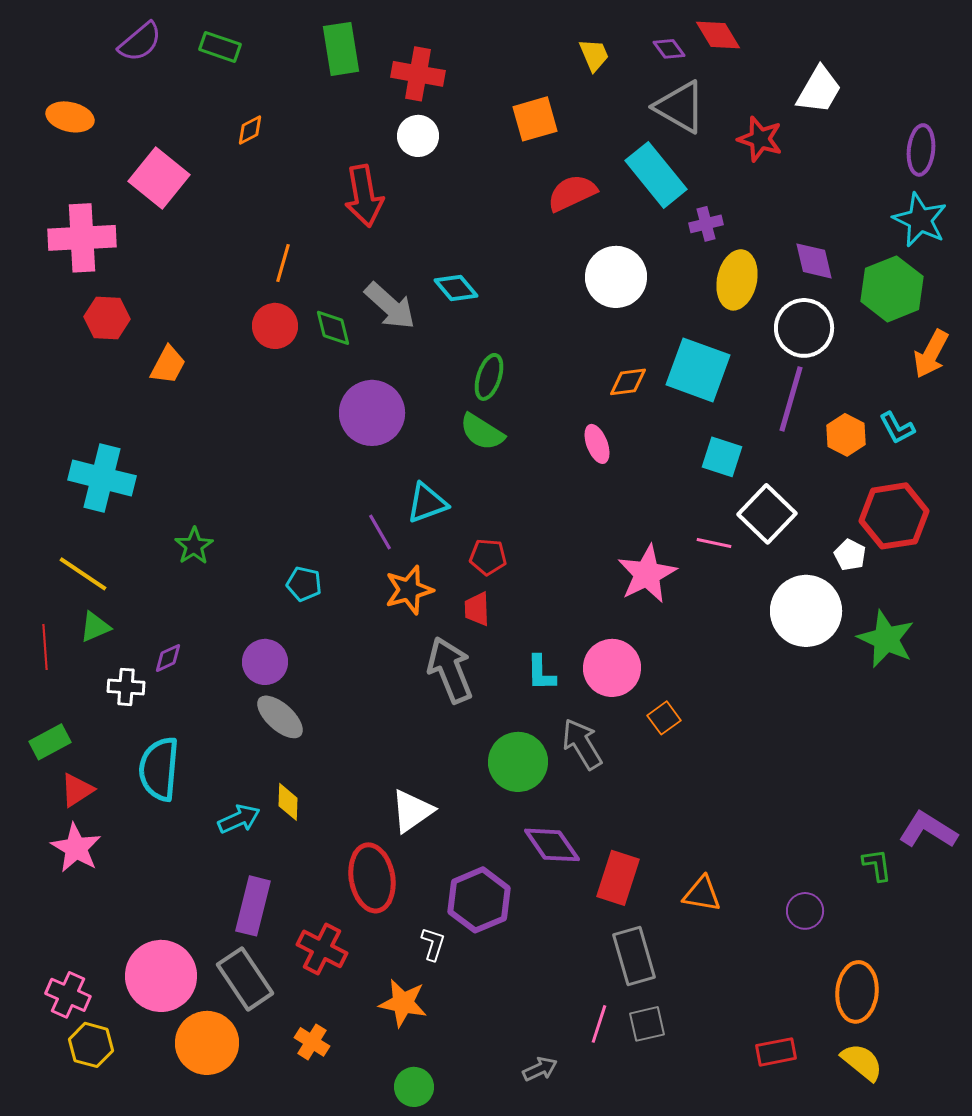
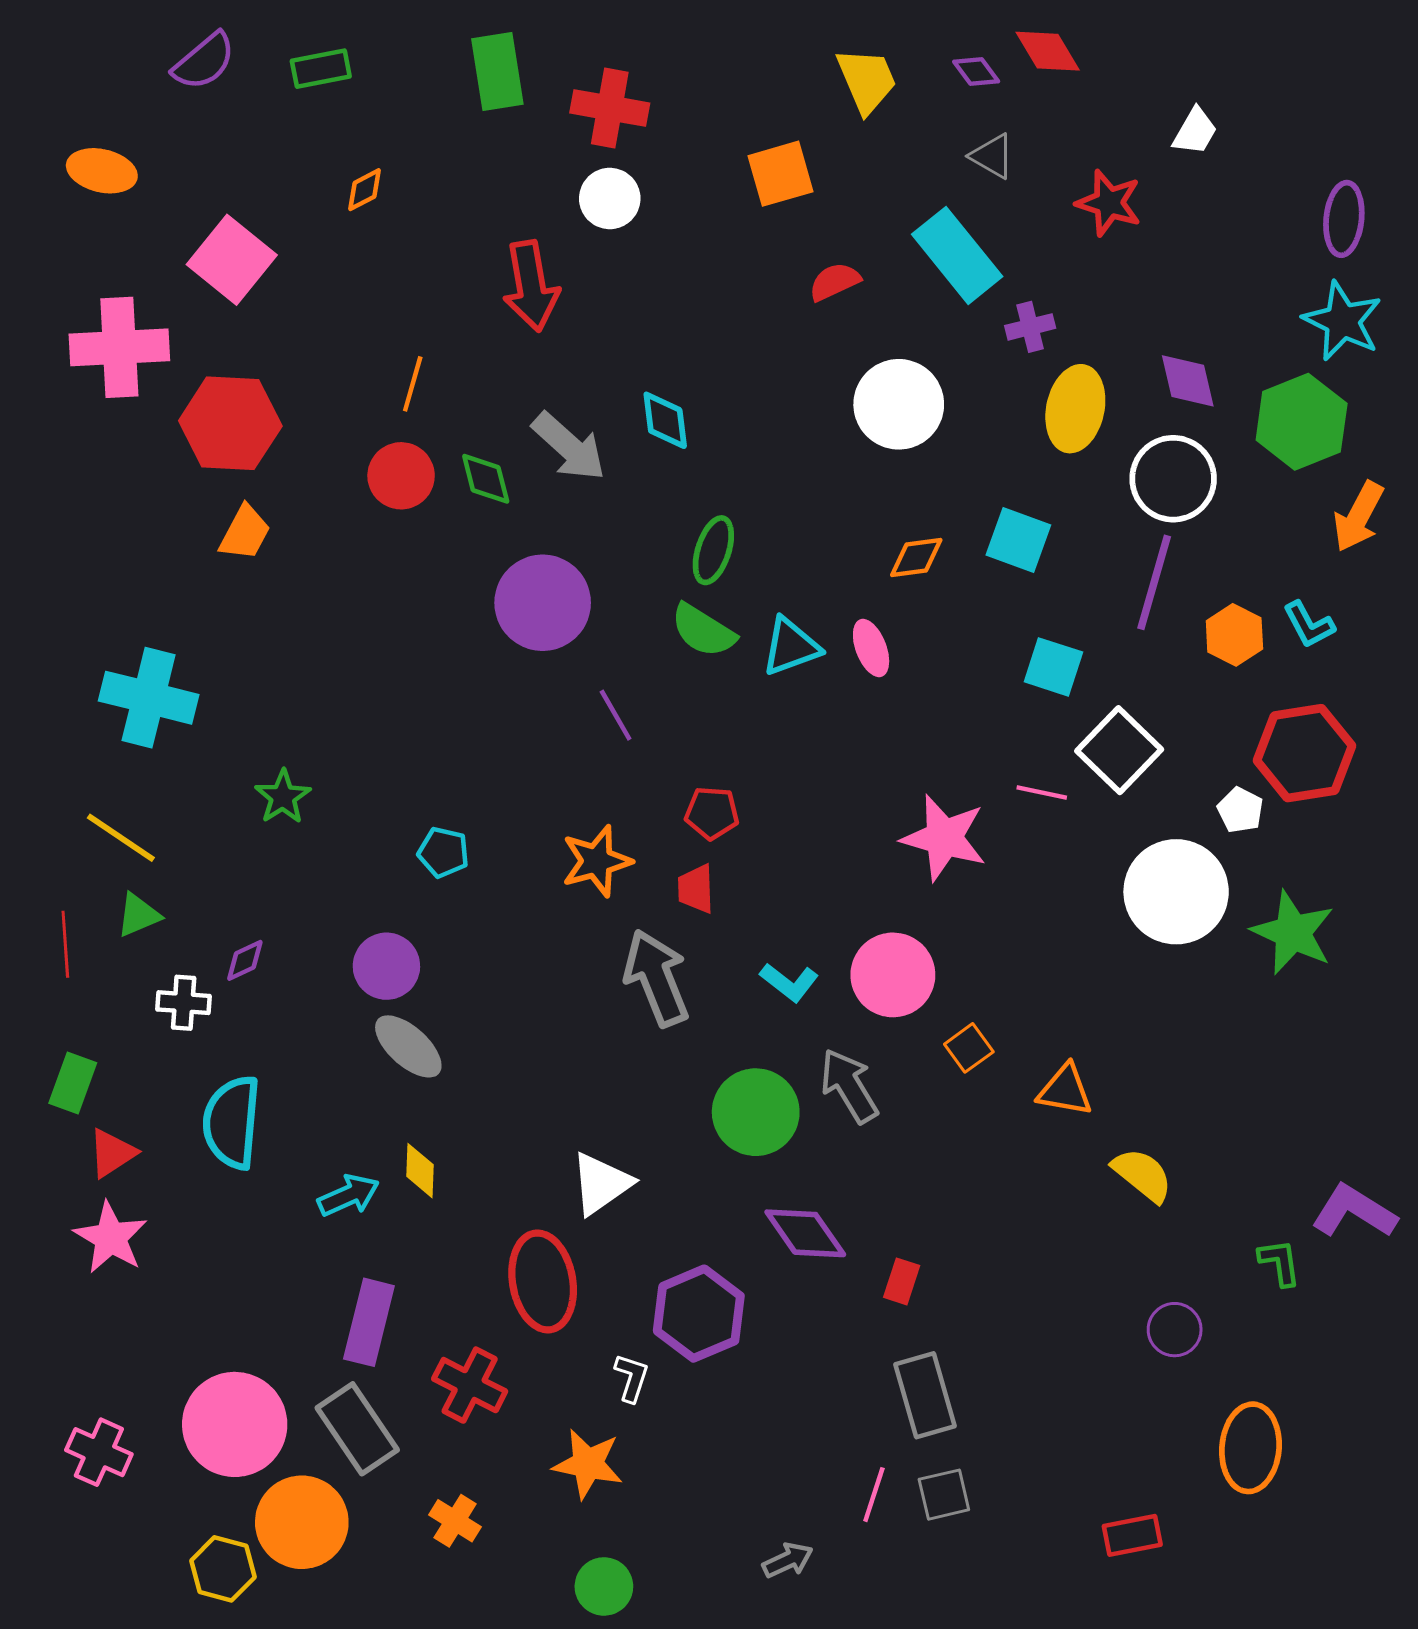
green rectangle: (220, 47) -> (321, 69), turned -30
yellow trapezoid: (594, 55) -> (867, 80), size x1.4
white trapezoid: (819, 90) -> (1195, 131), size x0.7
gray triangle: (680, 107) -> (992, 156), size x0.6
red semicircle: (572, 193) -> (835, 282), size x0.7
cyan diamond: (456, 288) -> (665, 420), turned 33
red hexagon: (107, 318) -> (230, 423), moved, size x1.5
cyan square: (698, 370) -> (1018, 540), size x0.7
cyan triangle: (427, 503) -> (791, 647), moved
purple line: (380, 532) -> (616, 715), moved
pink star: (647, 574) -> (944, 838), turned -30
cyan L-shape: (541, 673) -> (789, 982), turned -51
green rectangle: (50, 742) -> (73, 1083), turned -42
red rectangle: (618, 878) -> (902, 1281), size x0.6
orange triangle: (702, 894) -> (1065, 1090), moved
yellow hexagon: (91, 1045) -> (223, 1569), moved
yellow semicircle: (862, 1062) -> (1142, 1175), moved

